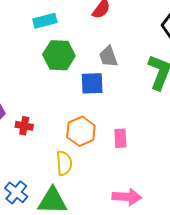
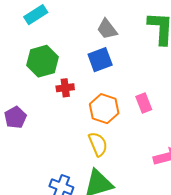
green hexagon: (59, 55) -> (42, 61), moved
red cross: (24, 126) -> (65, 88), moved

